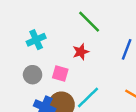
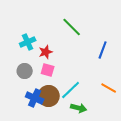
red star: (81, 52) -> (46, 52), moved

